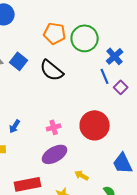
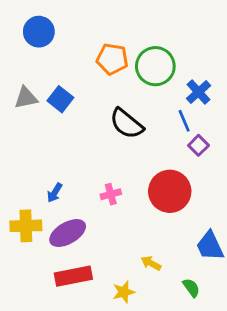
black semicircle: (52, 70) -> (127, 124), moved
purple square: (121, 87) -> (198, 145), moved
purple ellipse: (55, 154) -> (68, 233), moved

